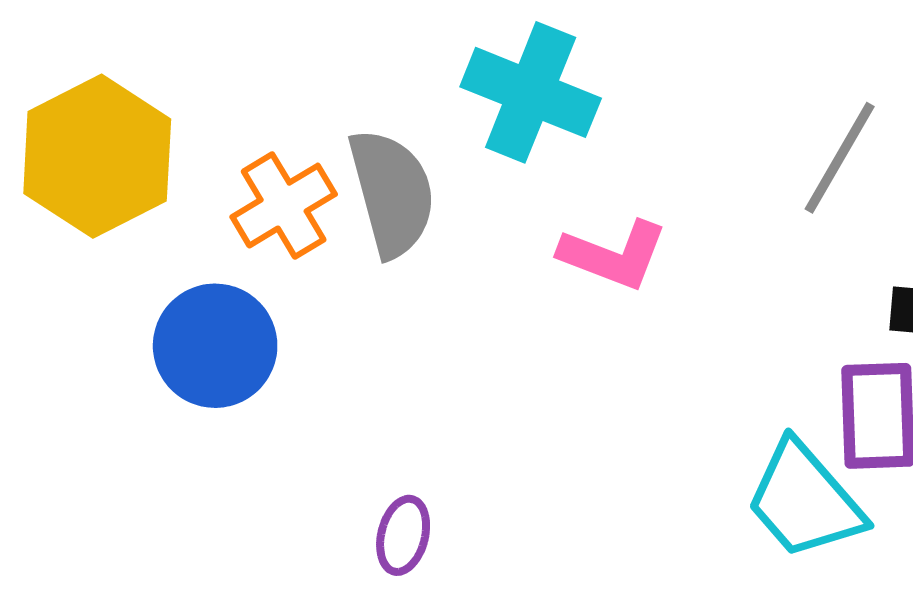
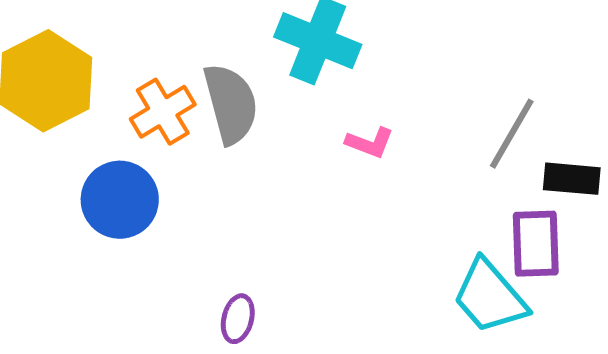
gray line: (840, 158) -> (512, 134), moved
pink L-shape: (613, 255) -> (370, 143), size x0.7

